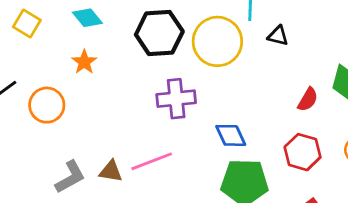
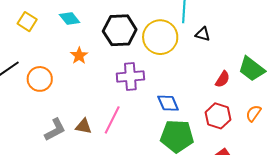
orange star: (84, 62) -> (79, 56), moved
pink line: (152, 161) -> (112, 120), turned -44

